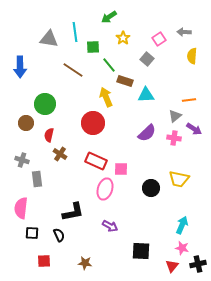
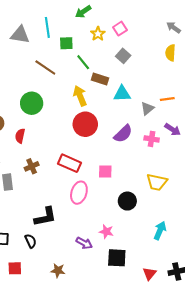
gray arrow: (184, 32) -> (174, 27), moved, turned 32
pink square: (159, 39) -> (120, 29), moved
green circle: (45, 104) -> (32, 103), moved
gray triangle: (175, 116) -> (147, 108), moved
red circle: (93, 123) -> (85, 124), moved
brown cross: (60, 154) -> (32, 166), moved, turned 32
pink square: (121, 169) -> (105, 172), moved
black circle: (151, 188) -> (127, 201), moved
purple arrow: (110, 226) -> (84, 243), moved
pink star: (182, 248) -> (106, 232), moved

